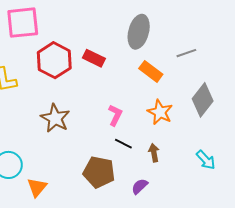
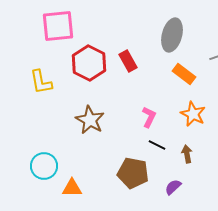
red rectangle: (94, 58) -> (128, 61), turned 35
orange triangle: (37, 187) -> (72, 188), turned 50

